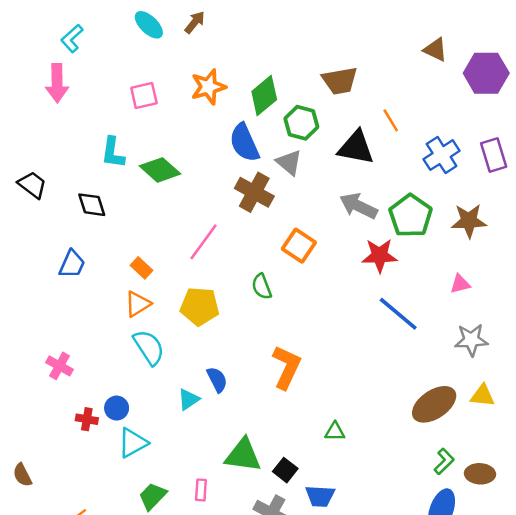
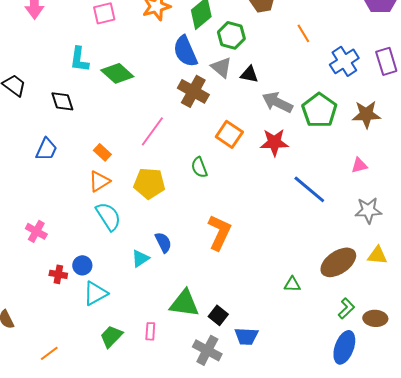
black triangle: (356, 148) -> (249, 74), moved, size x0.6
red star: (380, 256) -> (274, 142), moved
green triangle: (335, 432) -> (292, 284), moved

